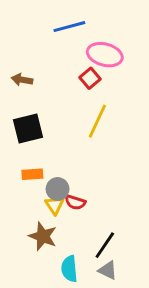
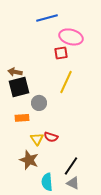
red square: (90, 78) -> (61, 53), turned 32
brown arrow: (22, 80) -> (15, 72), moved
gray circle: (58, 189) -> (39, 103), moved

